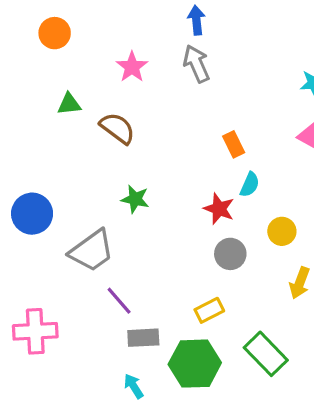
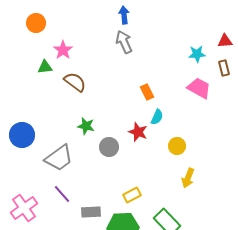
pink star: (132, 67) -> (63, 50), moved
gray circle: (230, 254) -> (109, 147), moved
purple line: (119, 301) -> (62, 194), moved
pink cross: (35, 331) -> (24, 208), turned -32

